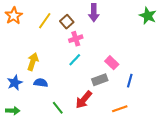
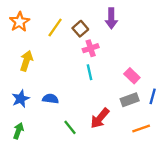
cyan line: (75, 60) -> (90, 72), turned -56
yellow arrow: (33, 62) -> (26, 61), moved
gray rectangle: (100, 80) -> (130, 100), moved
green arrow: (13, 111) -> (18, 131), turned -72

